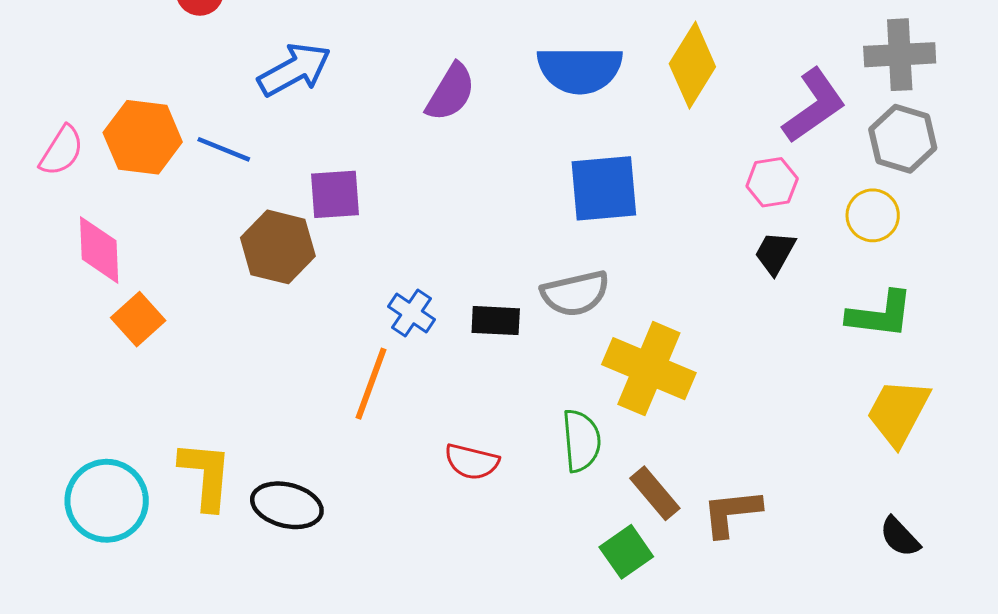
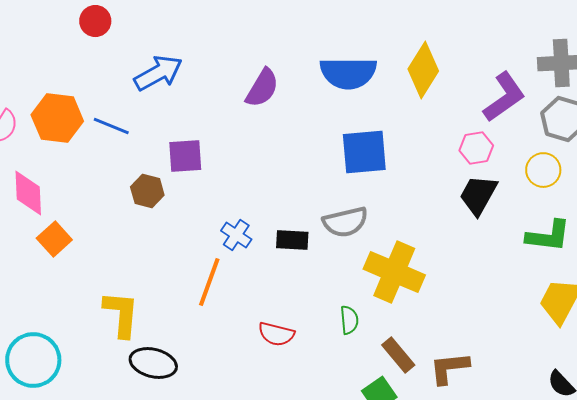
brown hexagon: (278, 247) -> (147, 191), size x0.7
black trapezoid: (775, 253) -> (478, 195), size x1.4
green semicircle: (581, 441) -> (349, 320), size x0.7
yellow L-shape: (206, 475) -> (121, 314), moved

